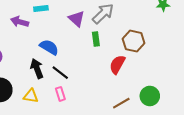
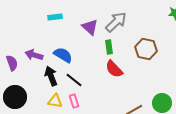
purple arrow: (20, 22) -> (34, 55), moved
red semicircle: (117, 64) -> (114, 69), moved, turned -72
yellow triangle: (31, 96) -> (55, 101), moved

